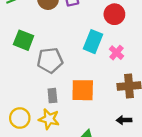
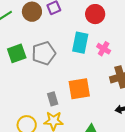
green square: (24, 40) -> (17, 53), turned -30
gray pentagon: (50, 60) -> (44, 53), moved

